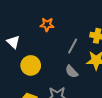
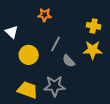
gray line: (73, 46) -> (56, 44), moved

